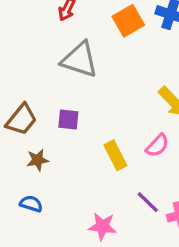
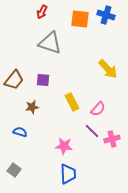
orange square: (128, 21) -> (80, 19), turned 36
pink semicircle: (157, 145) -> (98, 109), moved
brown star: (38, 160) -> (32, 107), moved

